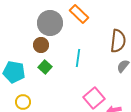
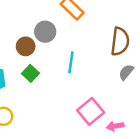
gray circle: (50, 23) -> (45, 32), moved, size x0.7

